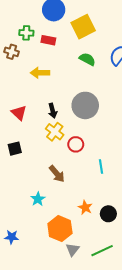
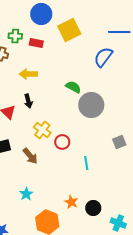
green semicircle: (87, 59) -> (73, 87), moved
gray circle: (85, 105) -> (91, 105), moved
black arrow: (53, 111) -> (28, 101), moved
brown arrow: (57, 174) -> (30, 156), moved

